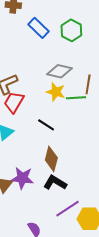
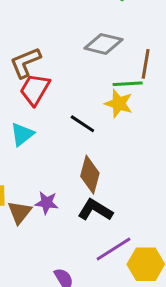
yellow star: (56, 92) -> (119, 104), moved
purple star: (22, 178) -> (47, 203), size x0.7

